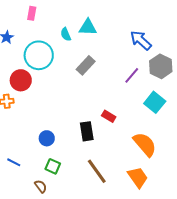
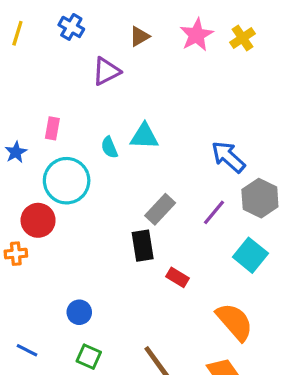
pink rectangle: (32, 13) -> (52, 128), moved
gray rectangle: (86, 65) -> (160, 209), moved
black rectangle: (87, 131) -> (143, 246), moved

